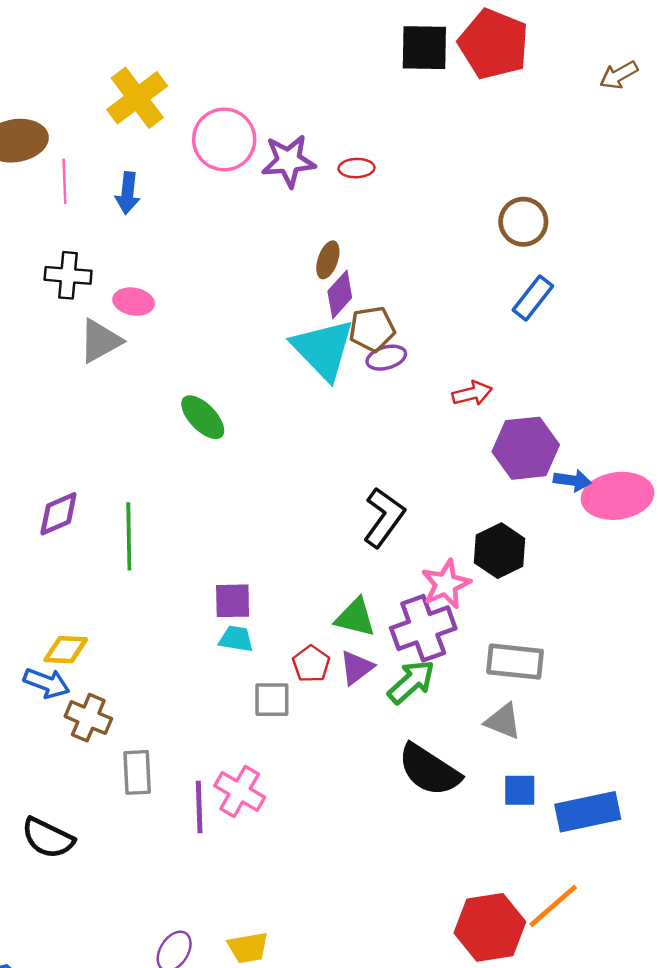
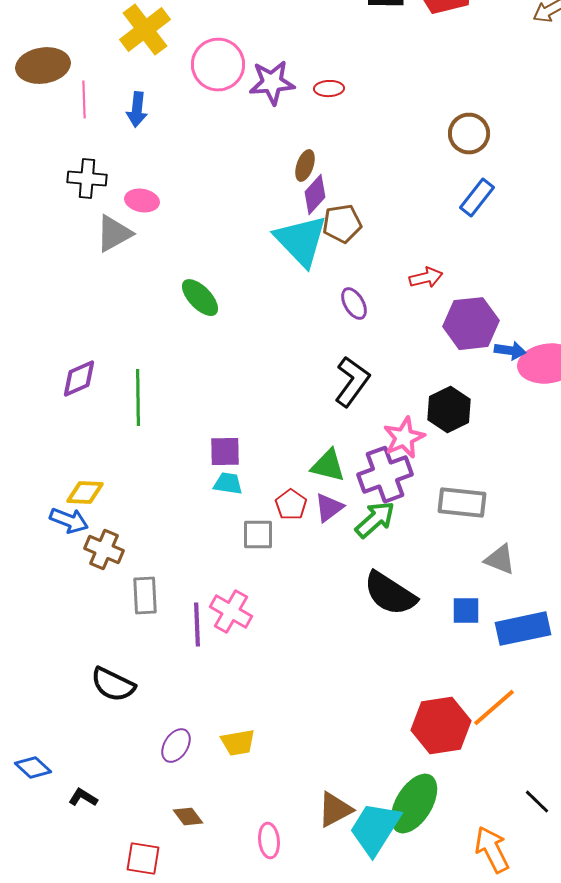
purple ellipse: (386, 358) -> (354, 304), moved, turned 76
gray triangle: (503, 721) -> (500, 560), moved
black semicircle: (48, 838) -> (113, 685), moved

